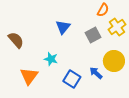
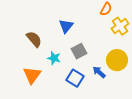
gray square: (93, 35) -> (79, 51), moved
brown semicircle: (16, 40) -> (34, 39), moved

